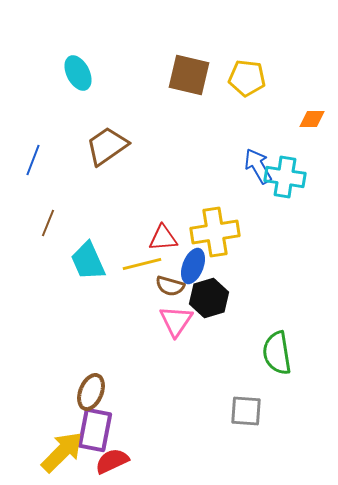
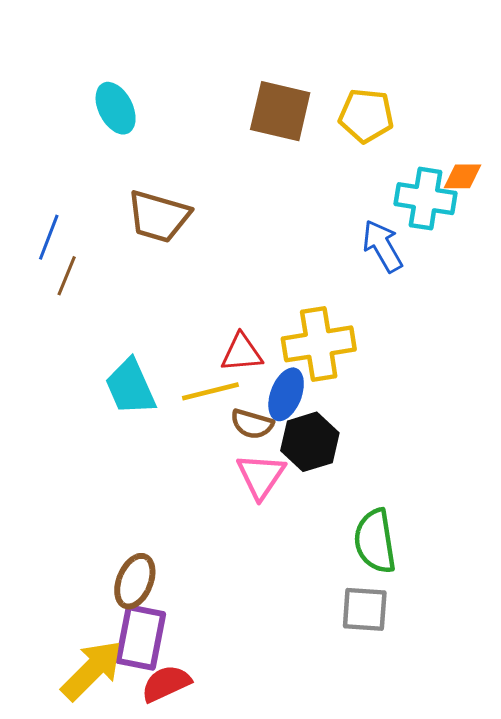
brown trapezoid: (107, 146) -> (159, 216), turned -129
cyan cross: (285, 177) -> (425, 199), moved
brown line: (48, 223) -> (67, 276), moved
green semicircle: (277, 353) -> (375, 541), moved

